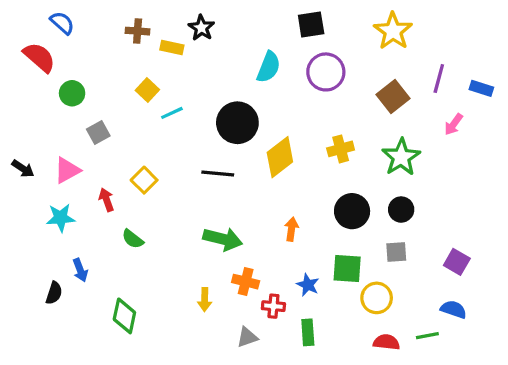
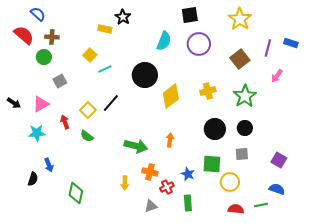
brown cross: (138, 31) -> (52, 37), moved
blue rectangle: (481, 88) -> (291, 43), moved
black line: (218, 173) -> (111, 103), moved, turned -54
orange arrow: (291, 229) -> (170, 140), moved
green semicircle: (133, 239) -> (87, 136), moved
red cross: (273, 306) -> (167, 187), turned -32

